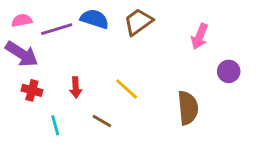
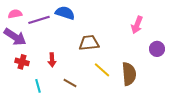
brown trapezoid: (138, 22) -> (89, 43), moved, turned 30
yellow line: (127, 89) -> (102, 70), moved

